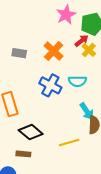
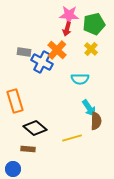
pink star: (66, 15) -> (69, 15), turned 30
red arrow: (82, 41) -> (67, 29), moved, turned 144
blue cross: (50, 85) -> (42, 62), moved

